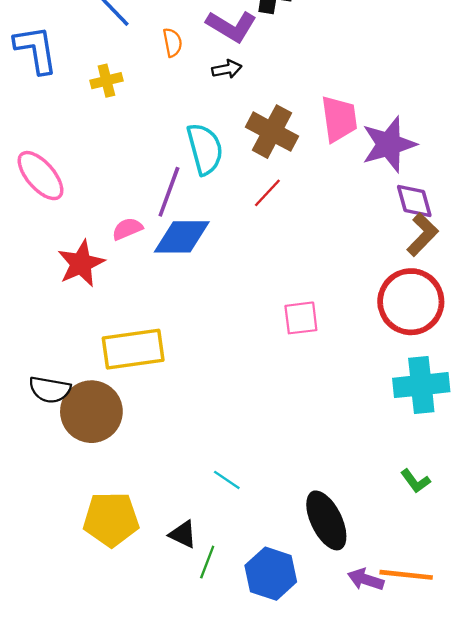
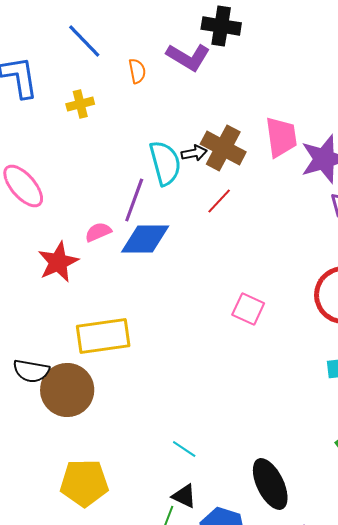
black arrow: (227, 69) -> (194, 153), moved
pink square: (301, 318) -> (248, 309), turned 32
black triangle: (183, 534) -> (184, 496), moved

